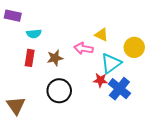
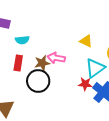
pink arrow: (84, 48) -> (56, 58), moved
black circle: (59, 91) -> (38, 81), moved

